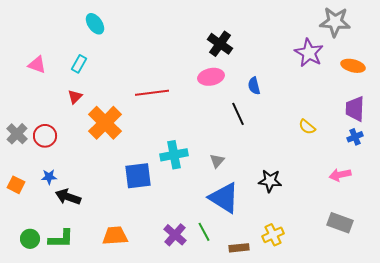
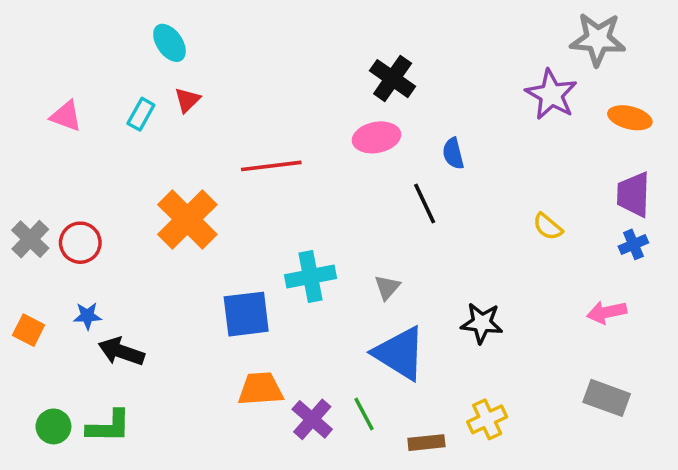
red triangle: (75, 97) -> (187, 100), moved
orange trapezoid: (115, 236) -> (260, 389), moved

